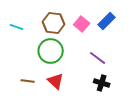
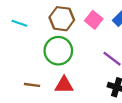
red triangle: (56, 81) -> (64, 85), turned -42

